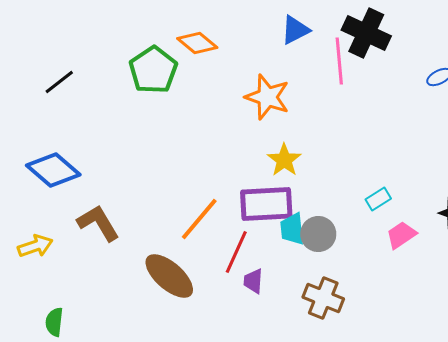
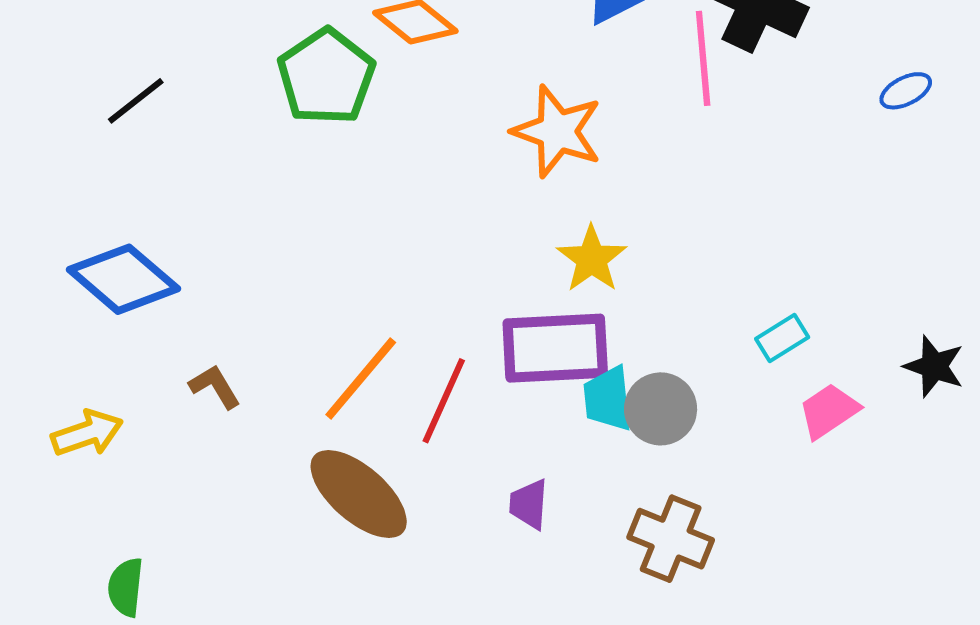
orange line: (199, 219) -> (361, 379), moved
brown L-shape: (98, 223) -> (215, 387), size x0.6
red line: (236, 252) -> (444, 401), moved

